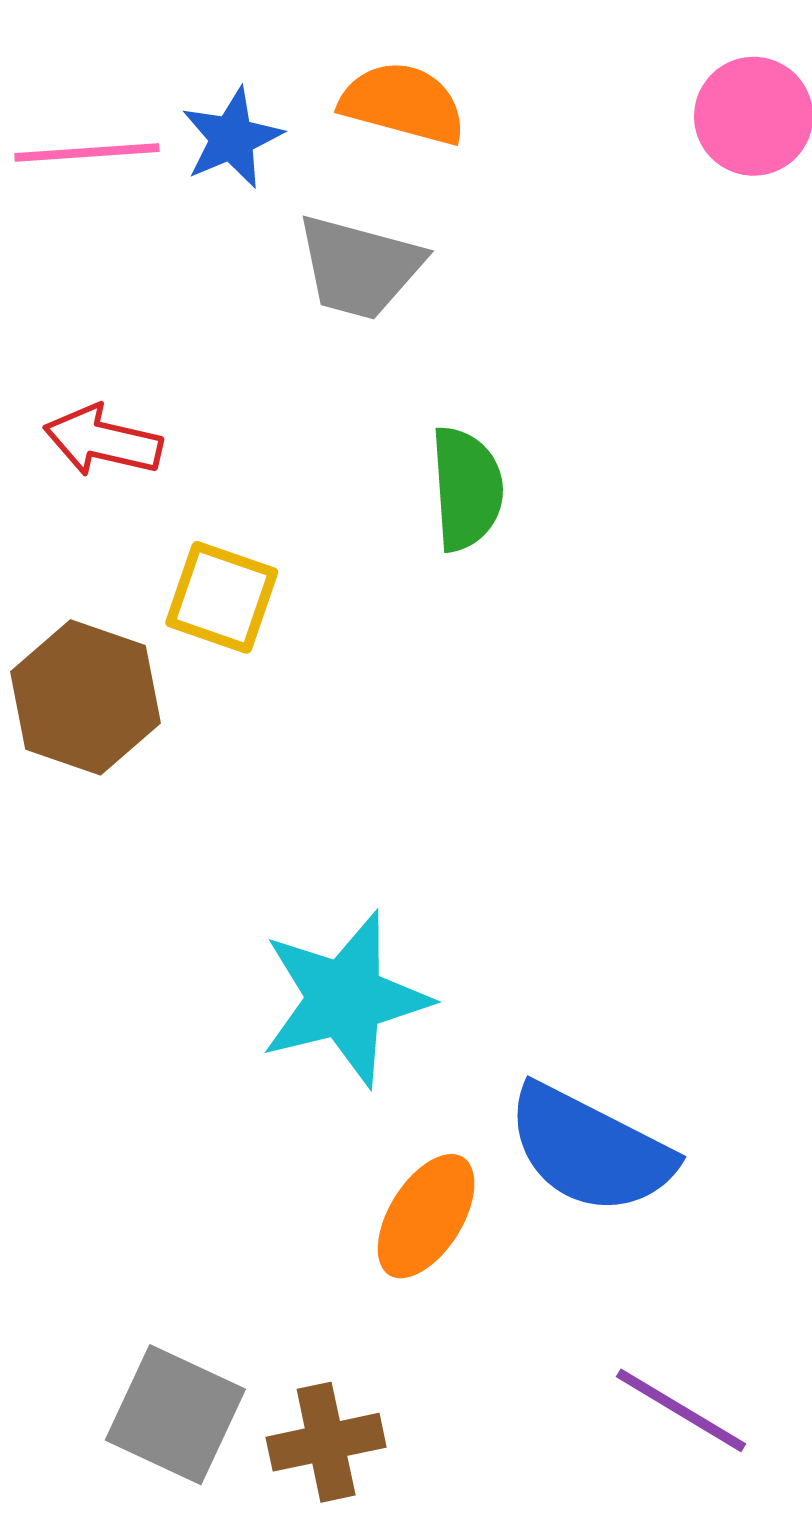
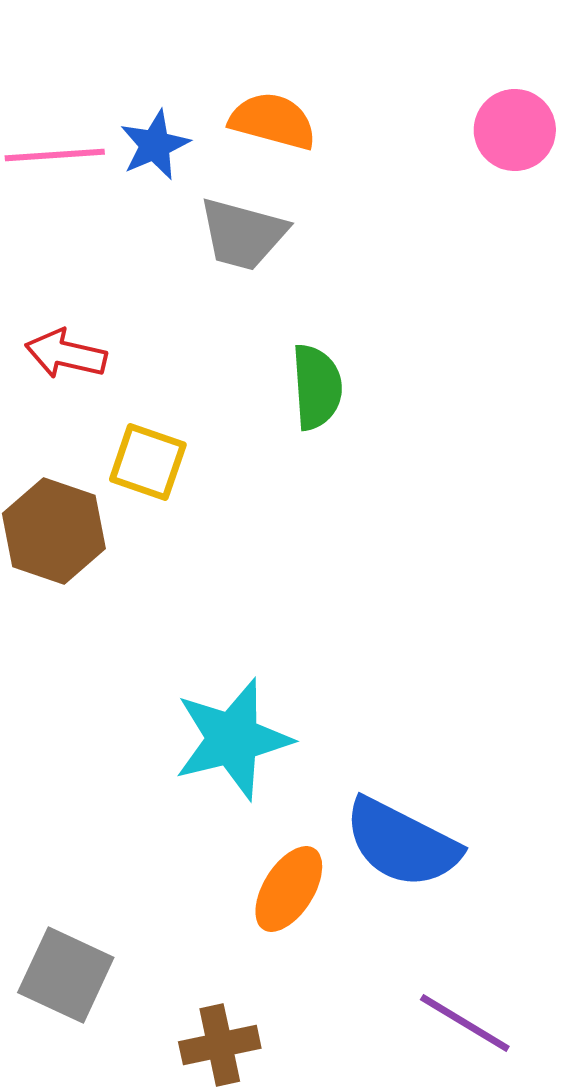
gray square: (175, 1415) -> (66, 975), moved

